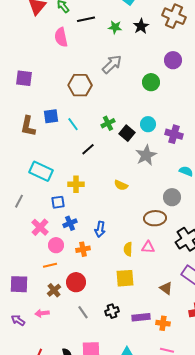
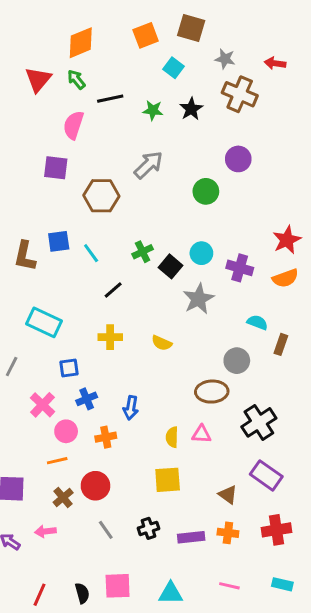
pink semicircle: (61, 37) -> (73, 125), turned 30
purple square: (24, 78) -> (56, 168), moved
yellow cross: (76, 184) -> (110, 337), moved
orange cross: (163, 323) -> (228, 533), moved

